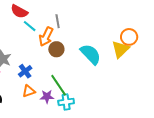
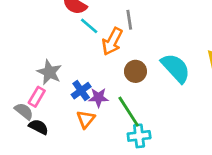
brown circle: (56, 49) -> (135, 71), moved
orange triangle: (29, 91) -> (86, 119), turned -32
purple star: (47, 97) -> (98, 98), moved

